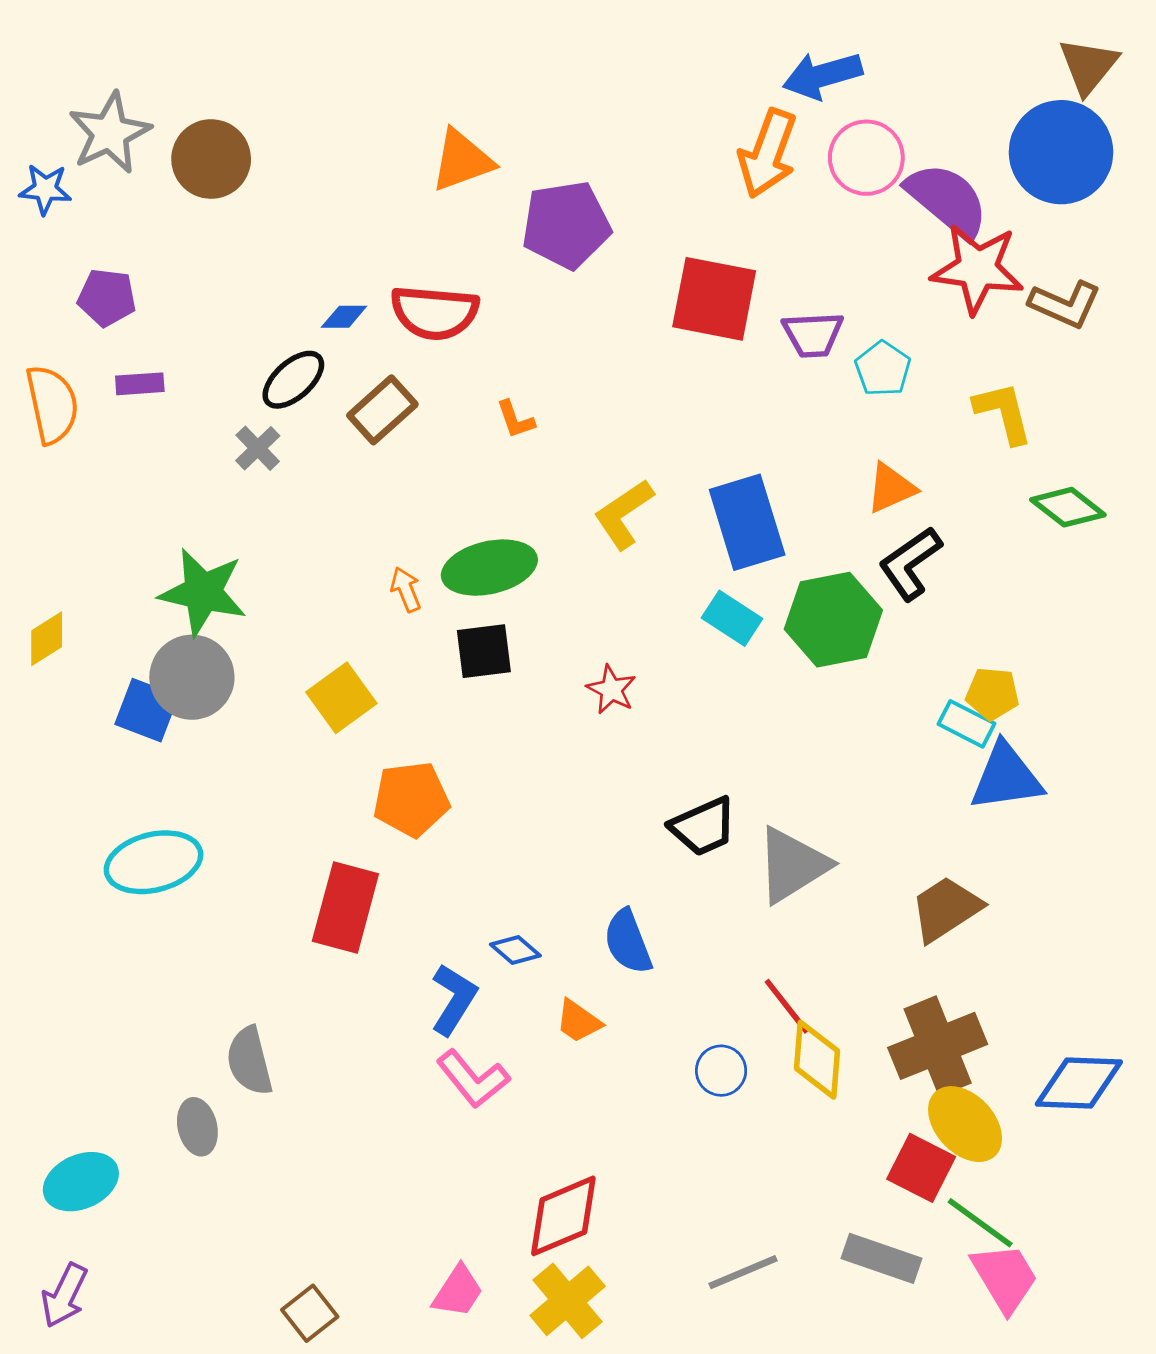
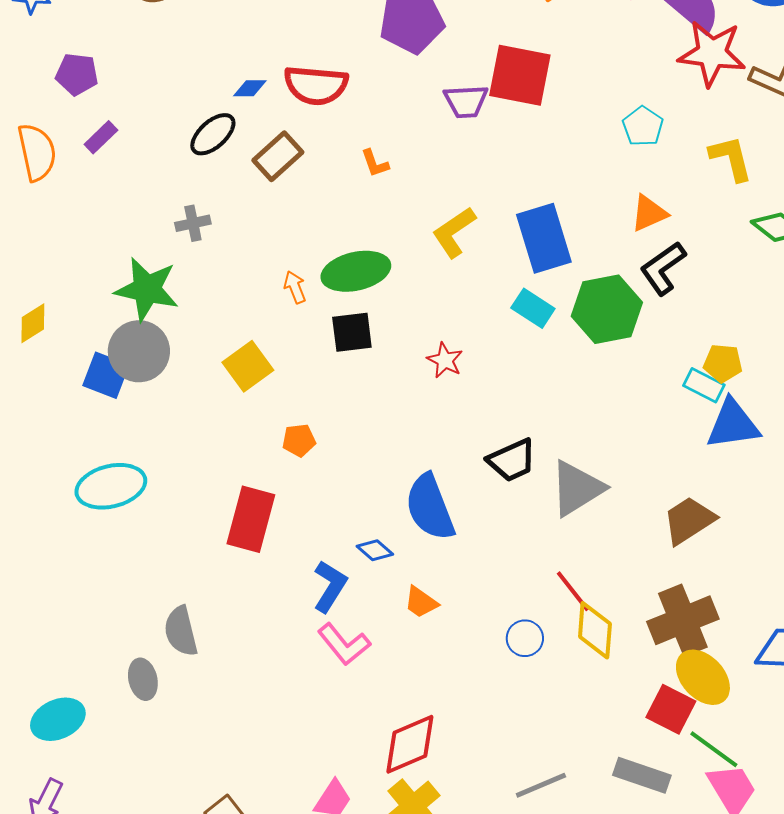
purple trapezoid: (813, 334) -> (466, 101), moved
purple rectangle: (140, 384) -> (101, 137), turned -40
gray cross: (258, 448) -> (193, 223), moved, turned 32
orange pentagon: (411, 799) -> (299, 440), size x0.6
blue semicircle: (628, 942) -> (430, 507), moved, size x1.4

